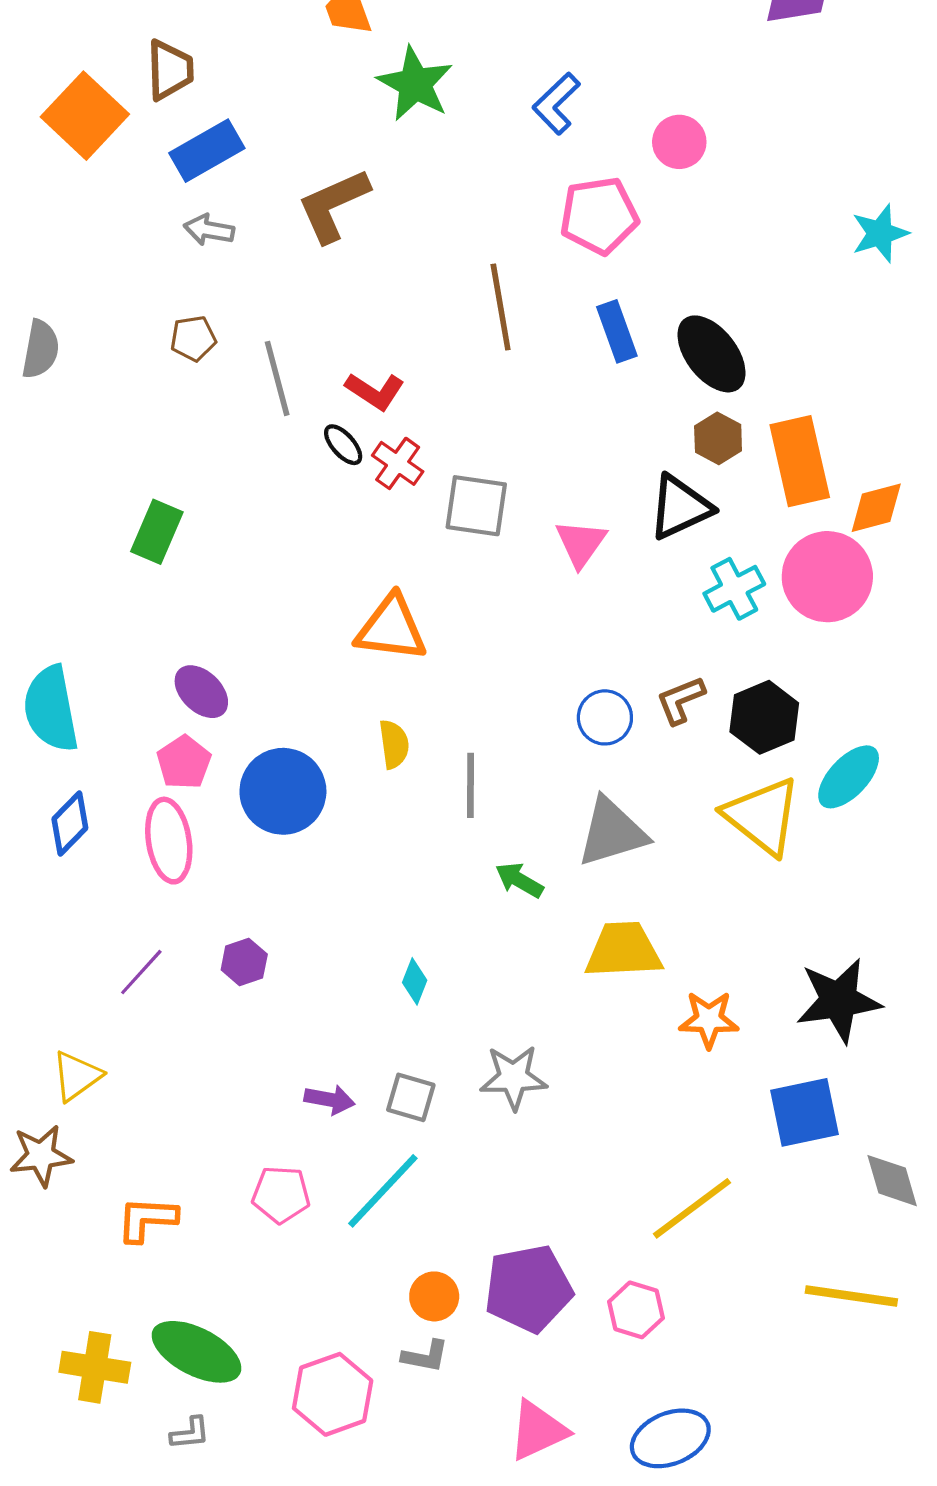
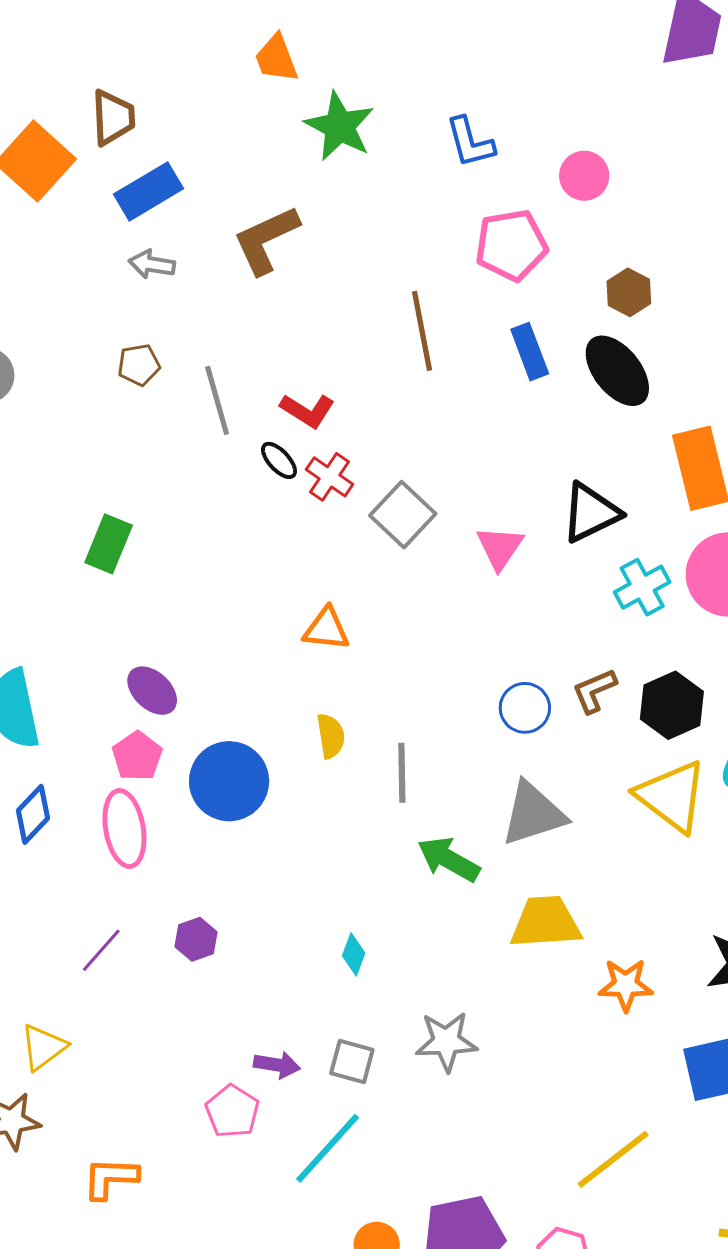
blue L-shape: (556, 104) -> (470, 142), turned -60
brown hexagon: (718, 438) -> (629, 292), moved
gray square: (476, 506) -> (403, 515), turned 36
orange triangle: (391, 628) -> (326, 629), size x0.7
green arrow: (519, 880) -> (449, 859), size x1.4
pink pentagon: (281, 1195) -> (232, 1111), moved, turned 30

